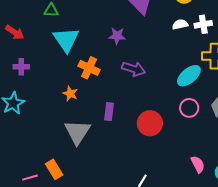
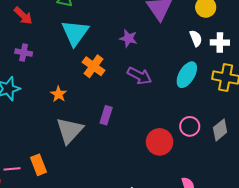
white semicircle: (180, 24) -> (196, 38), turned 70
cyan ellipse: (189, 76) -> (187, 75), moved, turned -30
orange star: (70, 94) -> (59, 94), moved
red circle: (150, 123) -> (160, 142), moved

